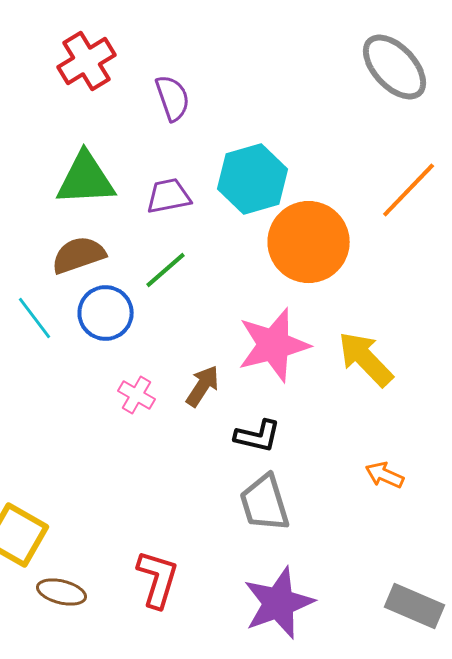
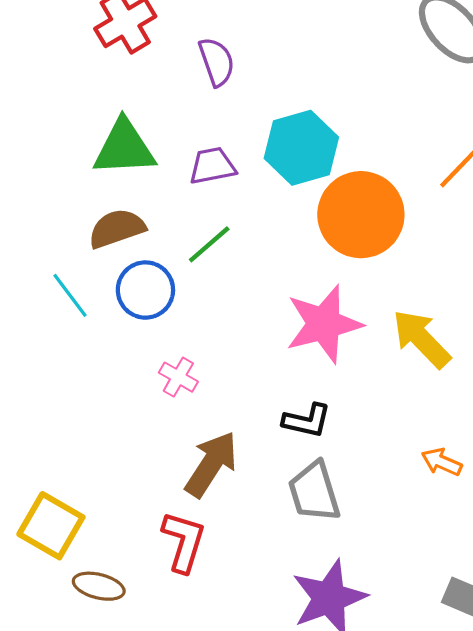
brown arrow: (203, 386) -> (211, 464), moved, size x1.5
red L-shape: (158, 579) -> (184, 542), moved

